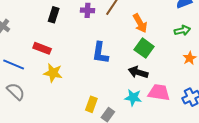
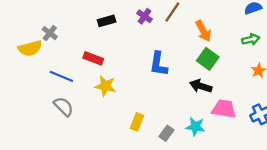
purple cross: (87, 10) -> (145, 16), turned 32
black rectangle: (54, 15) -> (107, 21), turned 56
cyan star: (133, 98) -> (195, 127), moved
yellow rectangle: (91, 104) -> (137, 122), moved

